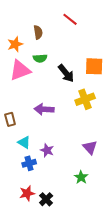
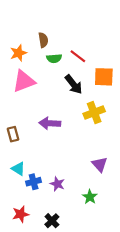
red line: (70, 19) -> (78, 56), moved
green semicircle: (40, 58) -> (54, 58), moved
cyan triangle: (24, 142) -> (18, 169), moved
purple star: (47, 150) -> (57, 184), moved
red star: (27, 193) -> (21, 214), moved

